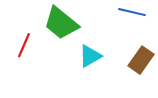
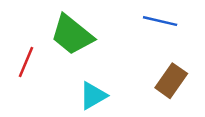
cyan triangle: (90, 56) -> (93, 96), moved

